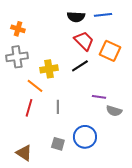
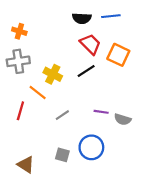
yellow cross: (49, 69) -> (53, 74), turned 36
purple line: (99, 97) -> (101, 112), moved
gray line: (58, 107) -> (62, 115), turned 56
red line: (29, 108) -> (20, 111), moved

